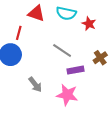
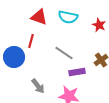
red star: (89, 24) -> (99, 25), moved
red line: (19, 33) -> (31, 41), moved

